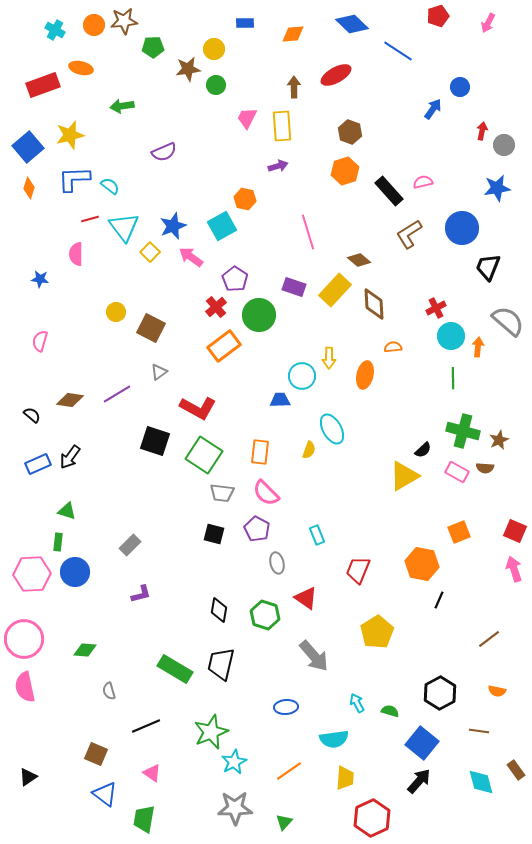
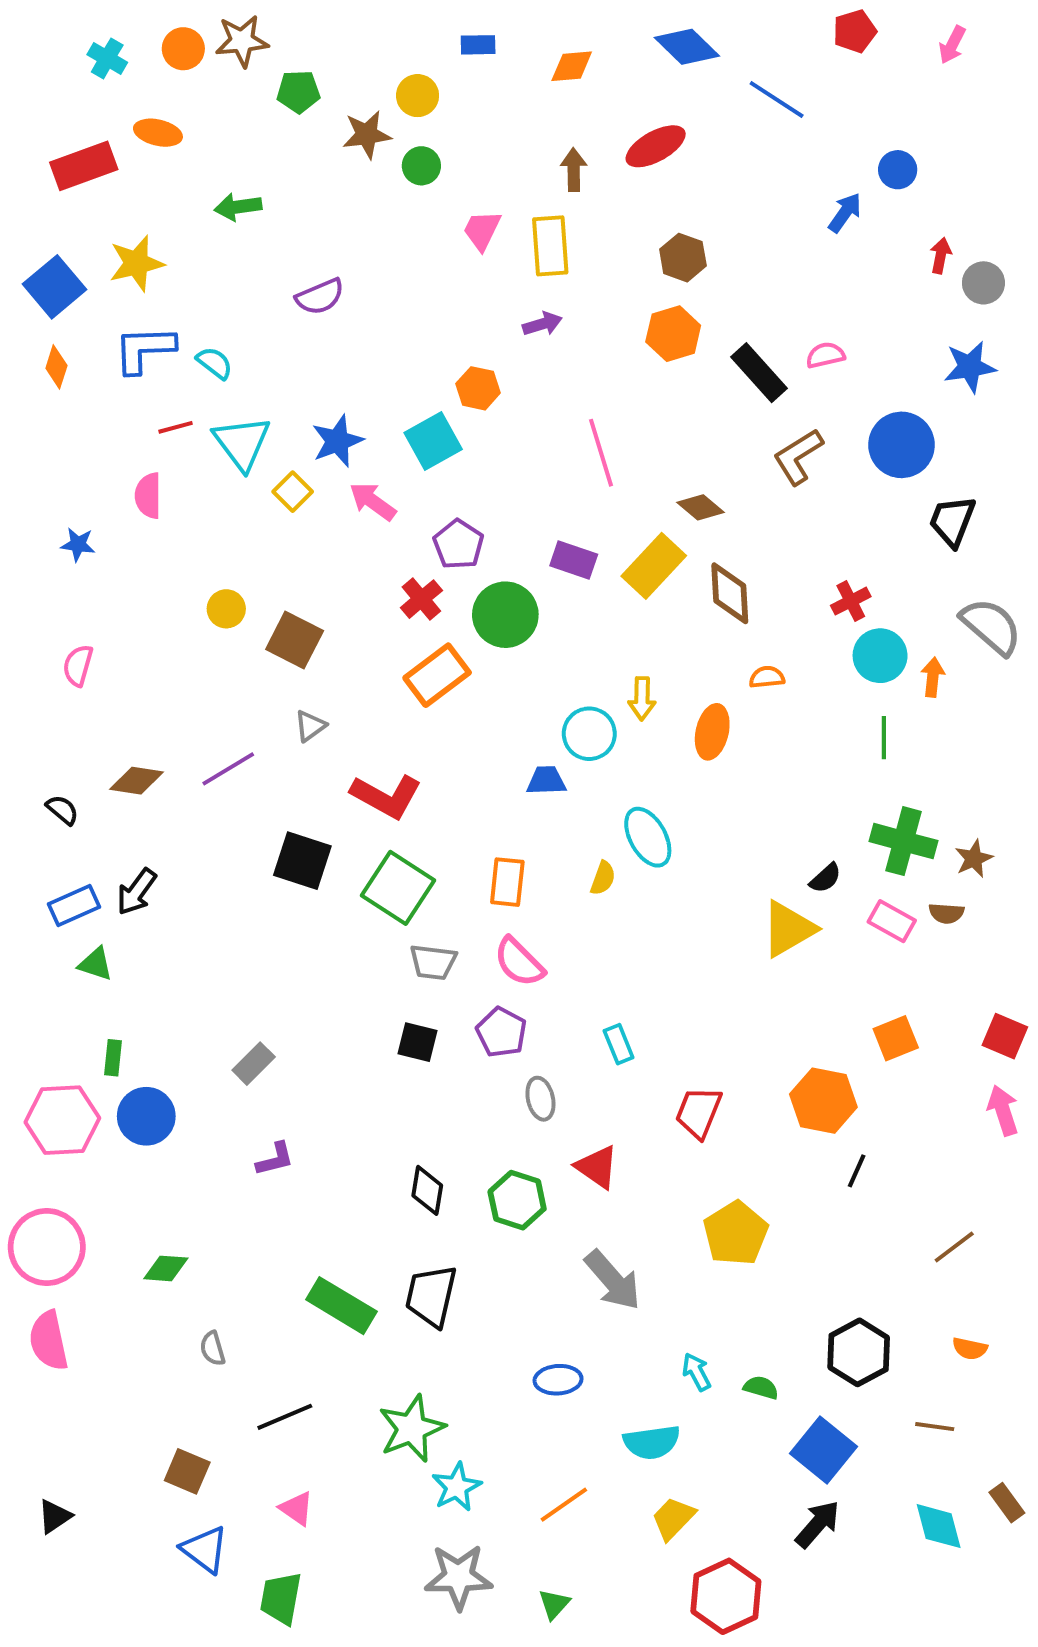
green triangle: (67, 511) -> (96, 964), moved
yellow trapezoid: (345, 778) -> (673, 1518), turned -140

